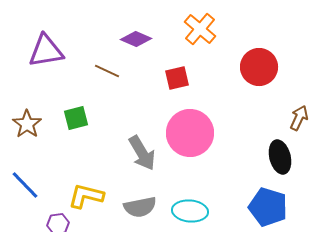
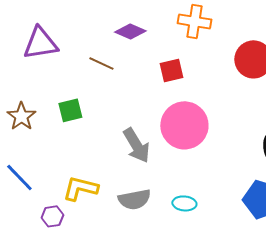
orange cross: (200, 29) -> (194, 21), turned -32
cyan ellipse: (190, 211) -> (184, 203), size x0.7

